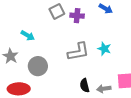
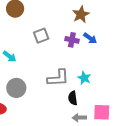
purple cross: (77, 16) -> (72, 40), moved
black semicircle: (85, 85) -> (73, 98), moved

